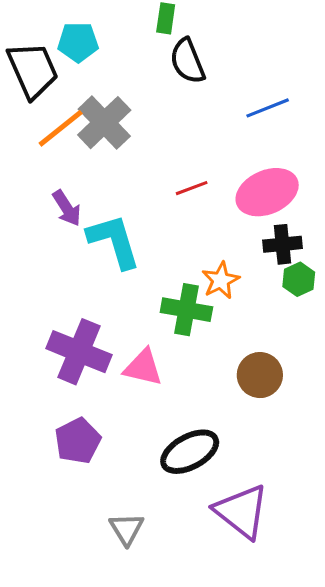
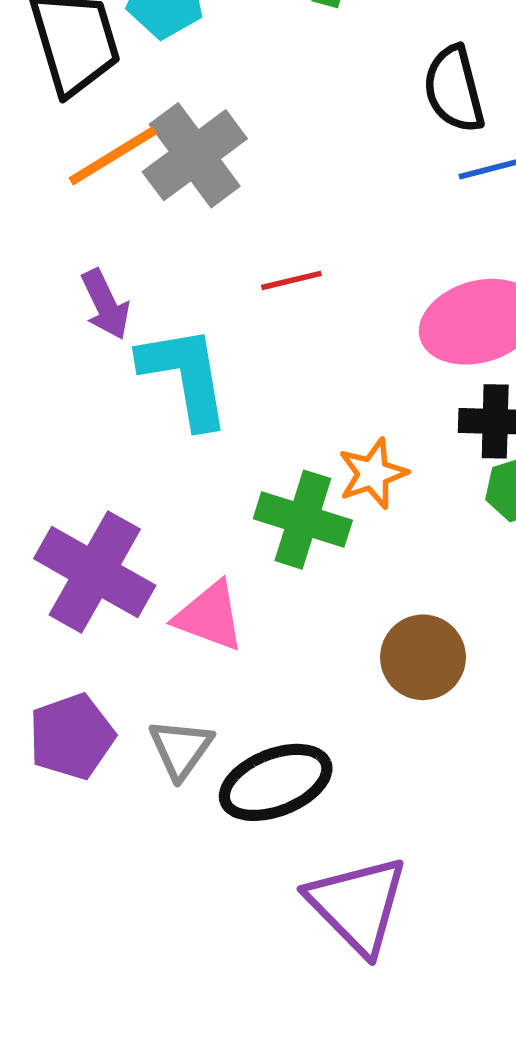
black semicircle: (187, 61) -> (454, 89), moved
red line: (192, 188) -> (291, 280), moved
gray triangle: (127, 529) -> (181, 749), moved

